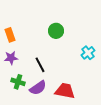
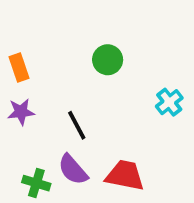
green cross: (18, 82) -> (36, 183), moved
purple semicircle: (38, 88) -> (73, 170), turned 84

